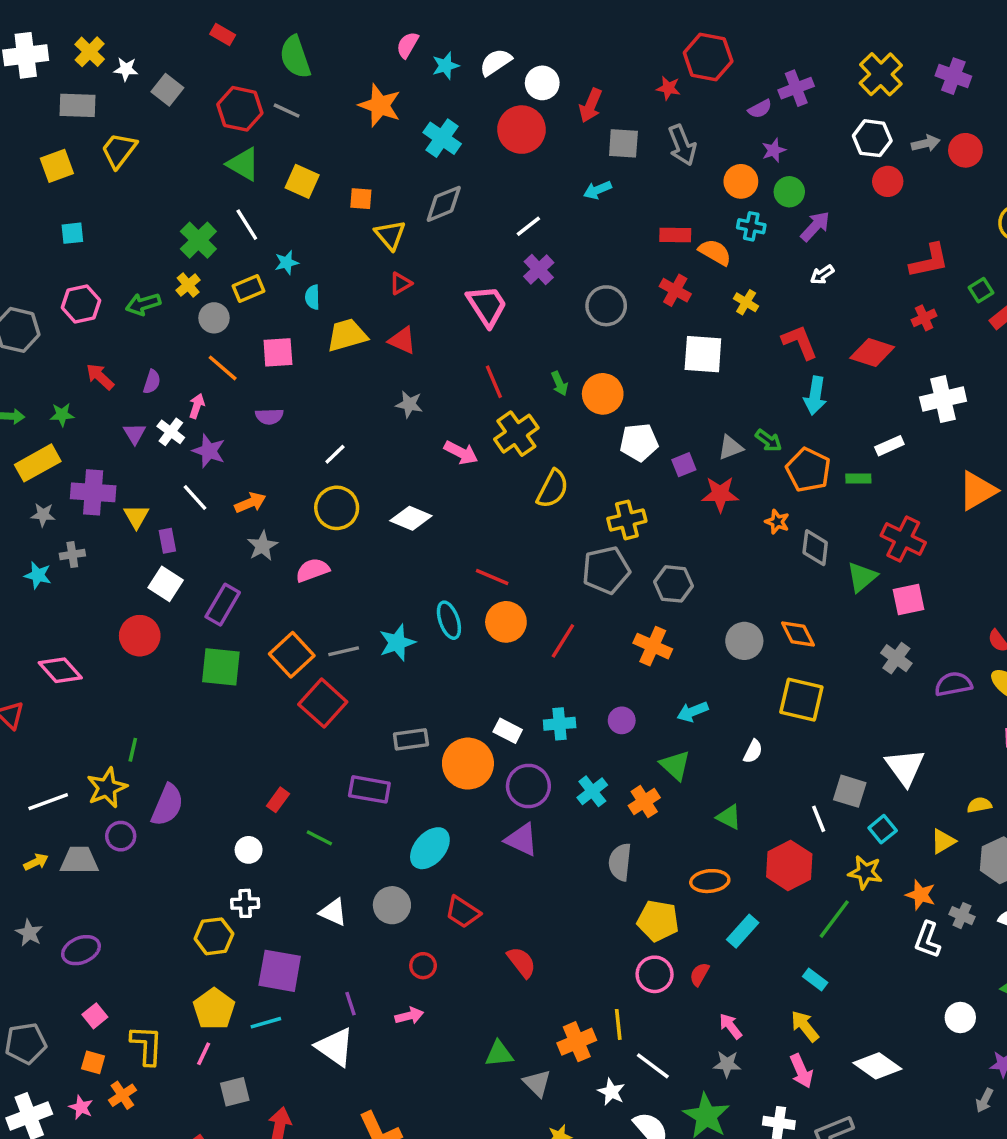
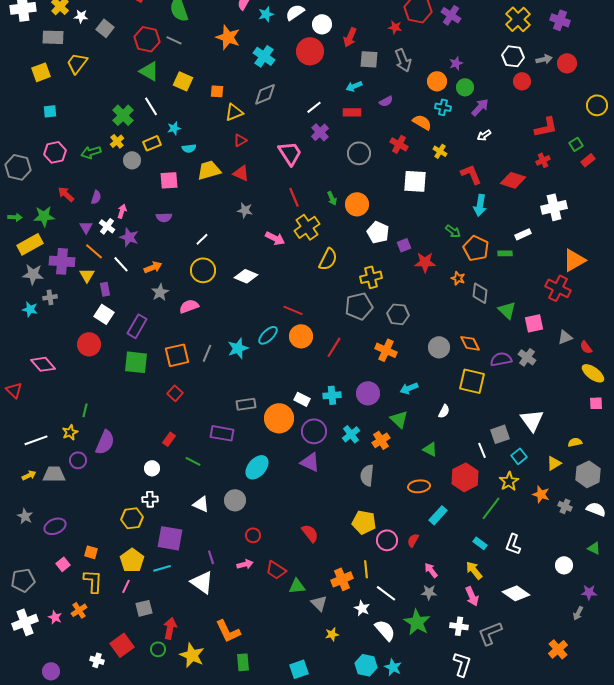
purple cross: (796, 88) -> (451, 15), moved, turned -36
purple semicircle: (760, 109) -> (386, 101), moved
yellow triangle: (390, 235) -> (234, 112), turned 48
red rectangle: (675, 235) -> (352, 112), moved
cyan semicircle: (312, 297) -> (189, 148), turned -96
orange line: (223, 368) -> (94, 251), moved
green star: (62, 415) -> (44, 216), size x1.5
white pentagon: (639, 442) -> (378, 232), turned 30
gray triangle: (731, 447) -> (565, 337), moved
gray star: (43, 515) -> (33, 274), size x1.5
red cross: (903, 539) -> (558, 288), moved
green triangle: (862, 577) -> (507, 310), turned -36
cyan ellipse: (449, 620) -> (268, 335), turned 65
gray line: (344, 651) -> (207, 353), turned -54
orange square: (292, 655) -> (177, 355), turned 30
purple semicircle: (953, 684) -> (501, 359), moved
red square: (323, 703) -> (175, 393), moved, size x0.6
purple circle: (622, 720) -> (368, 393), size x1.5
yellow star: (107, 788) -> (70, 432), size x0.7
gray square: (850, 791) -> (500, 434), turned -36
yellow star: (865, 872) -> (509, 481), turned 30
red trapezoid: (463, 912) -> (276, 570), moved
yellow pentagon: (658, 921) -> (364, 522), moved
white L-shape: (927, 940) -> (513, 544), moved
orange square: (93, 1062) -> (91, 552), moved

